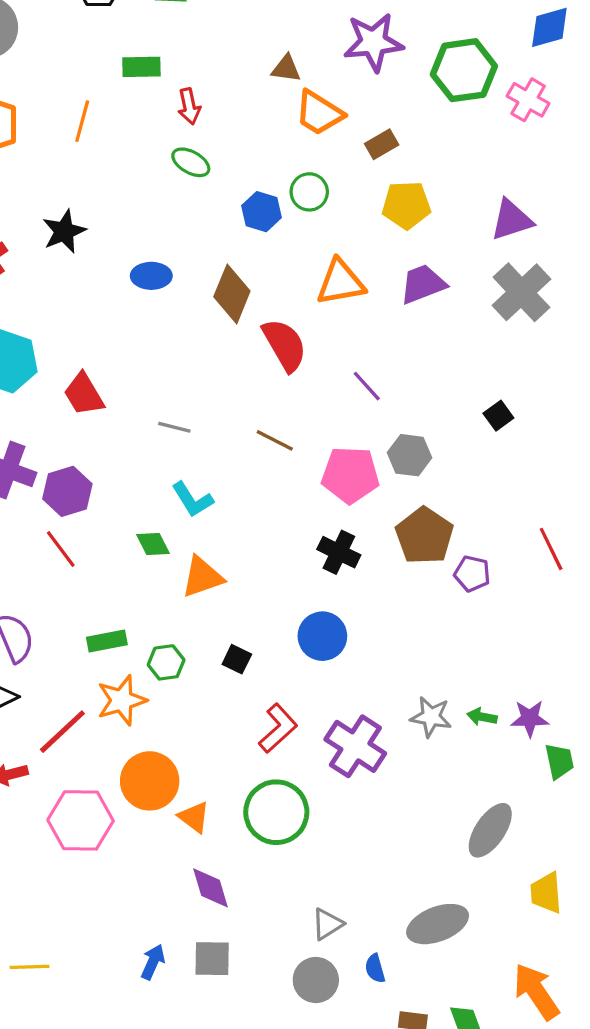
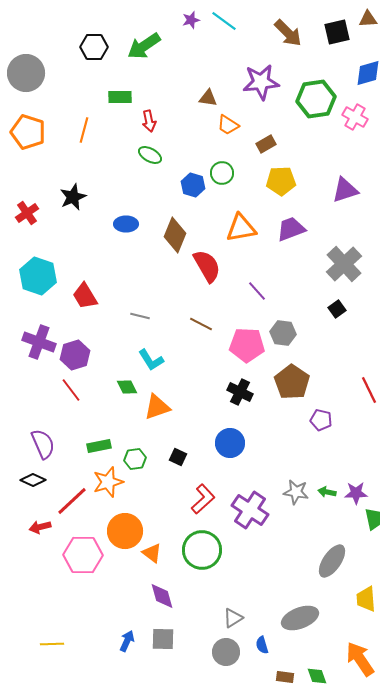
orange trapezoid: (319, 113) -> (228, 125), size x0.7
gray cross: (521, 292) -> (344, 264), moved
purple pentagon: (472, 574) -> (321, 420), moved

